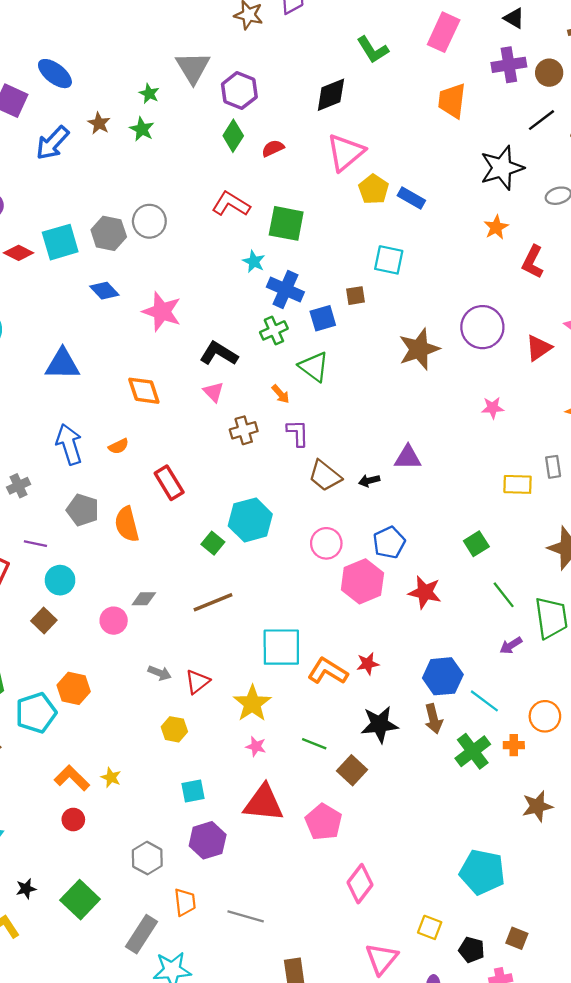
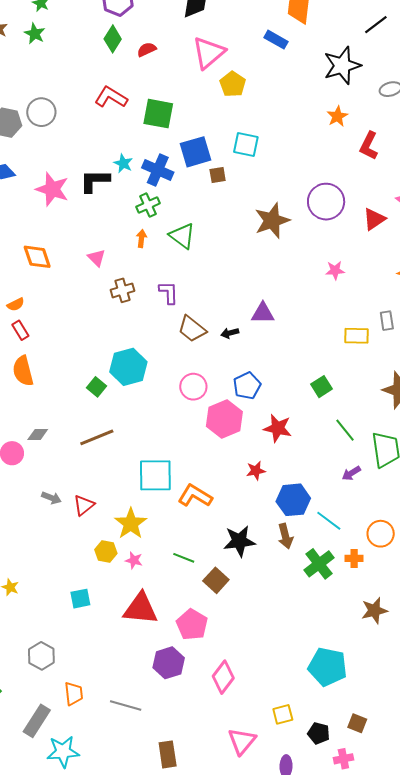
blue rectangle: (411, 198) -> (276, 40), moved
cyan star: (254, 262) -> (123, 163), moved
blue square: (323, 318) -> (195, 152), moved, size x1.4
black L-shape: (219, 354) -> (95, 181), moved, turned -32
orange arrow: (281, 394) -> (142, 238), moved, turned -132
red rectangle: (169, 483) -> (20, 330), moved, size x0.7
red star: (368, 664) -> (256, 471), moved
yellow hexagon: (174, 729) -> (106, 552), moved
purple hexagon: (208, 840) -> (169, 663), moved
yellow square: (430, 927) -> (283, 714), turned -35

